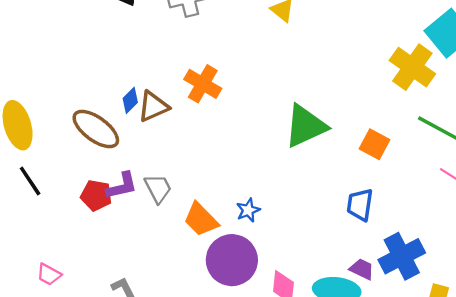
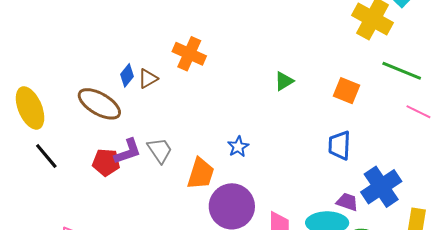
brown triangle: (153, 106) -> (148, 79), size x0.7
green triangle: (306, 126) -> (284, 81), size x0.5
blue star: (248, 210) -> (238, 147), moved
orange trapezoid: (201, 220) -> (201, 174), turned -112

